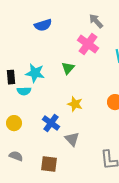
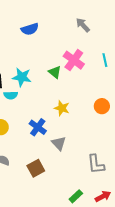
pink cross: (88, 44) -> (74, 60), moved
green triangle: (68, 68) -> (55, 72), turned -32
brown square: (49, 164) -> (36, 168), turned -36

